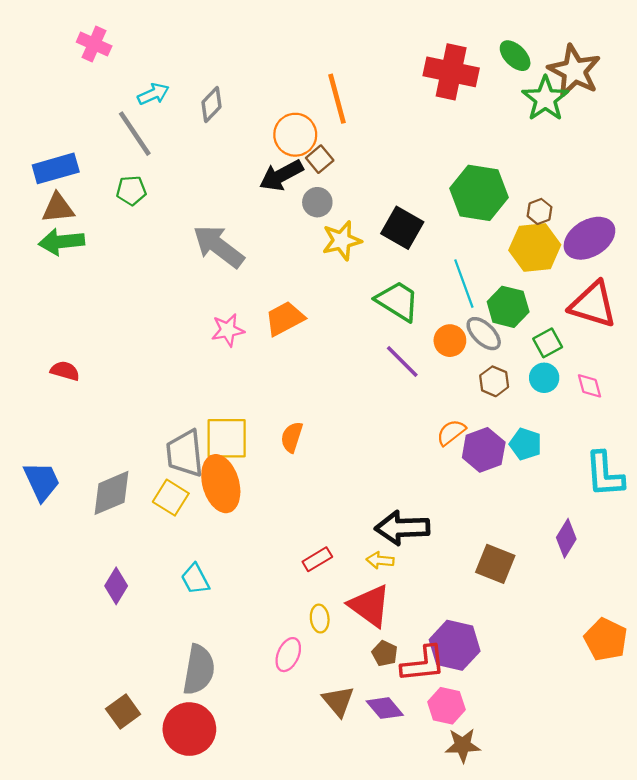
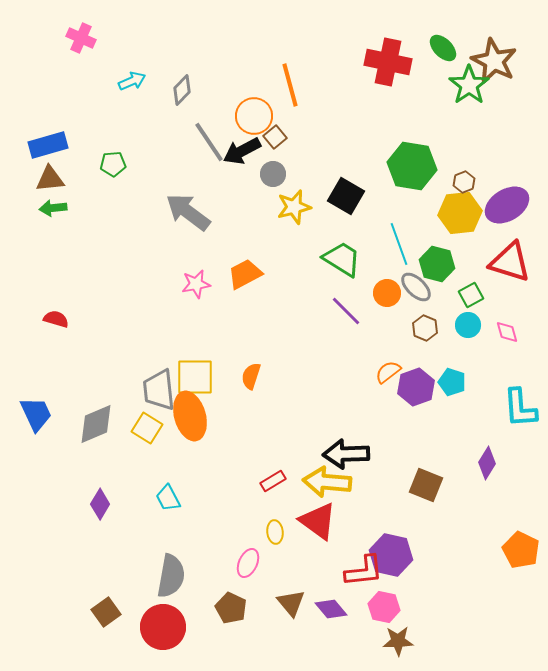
gray line: (135, 134) -> (209, 142), moved
green arrow: (61, 242) -> (53, 208), size x0.7
yellow arrow: (380, 560) -> (327, 482), size x2.0
brown pentagon: (385, 653) -> (231, 608), moved, size x1.4

